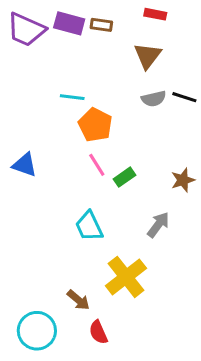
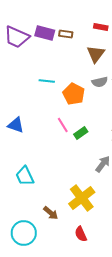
orange pentagon: (95, 125) -> (74, 94), moved
cyan trapezoid: (89, 226) -> (25, 176), moved
red semicircle: (98, 332) -> (81, 234), moved

